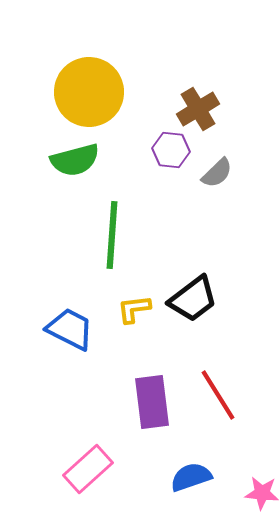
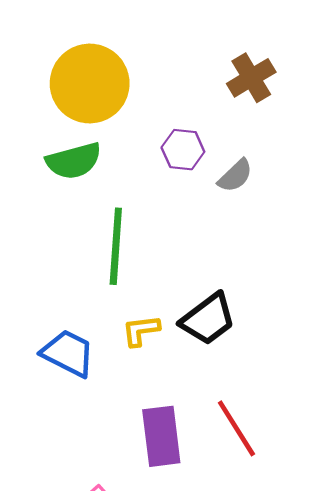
brown cross: (198, 109) -> (251, 78), moved

